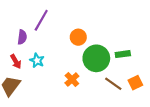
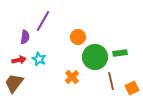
red arrow: (16, 62) -> (19, 60), turned -72
orange square: (135, 83) -> (132, 88), moved
brown line: (113, 84) -> (111, 81), turned 42

